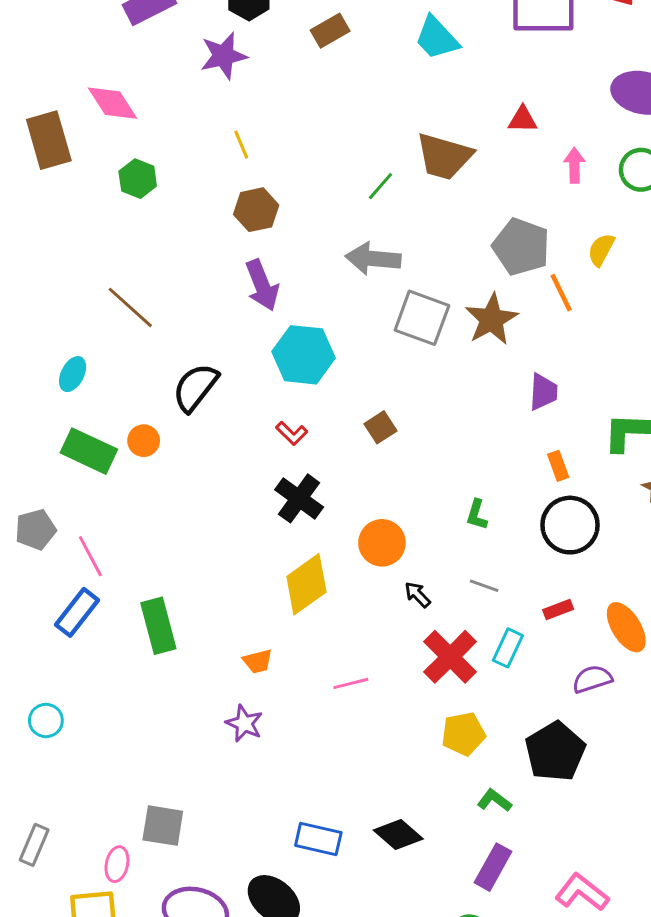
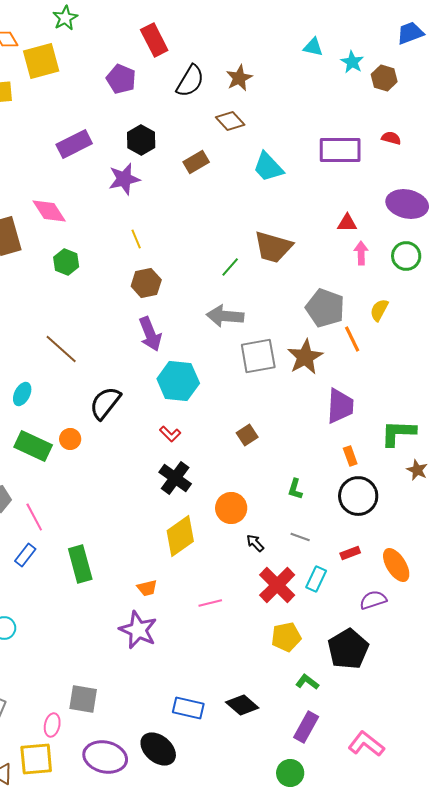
red triangle: (523, 119) -> (347, 223), moved
gray square: (422, 318) -> (258, 356), turned -30
purple trapezoid: (543, 392) -> (340, 406), size x1.4
brown square: (380, 427) -> (247, 435), moved
blue rectangle: (77, 612) -> (25, 555), size x0.7
purple star: (244, 723) -> (138, 630), size x1.5

